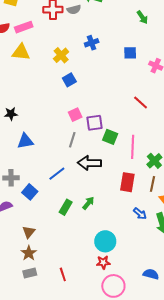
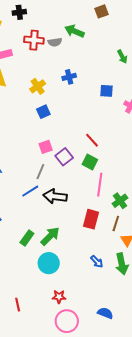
red line: (141, 102) -> (92, 140), moved
purple square: (94, 123) -> (64, 157), turned -36
green square: (110, 137) -> (90, 162), moved
blue line: (57, 174) -> (30, 191), moved
green arrow: (88, 203) -> (50, 236), size x1.5
blue arrow: (140, 214) -> (97, 262), moved
cyan circle: (105, 241) -> (49, 263), moved

